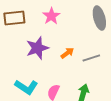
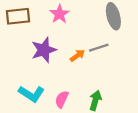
gray line: (91, 58) -> (99, 48), moved

